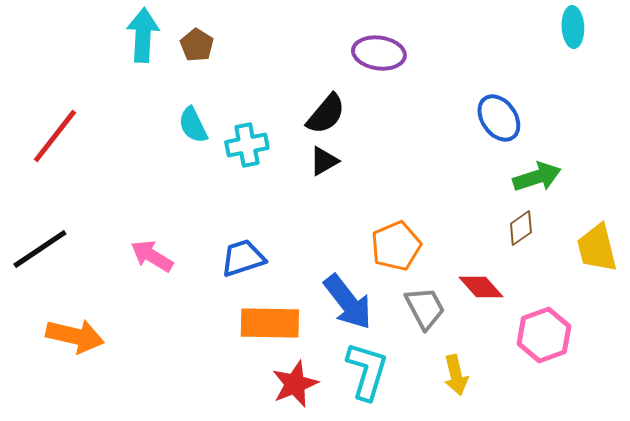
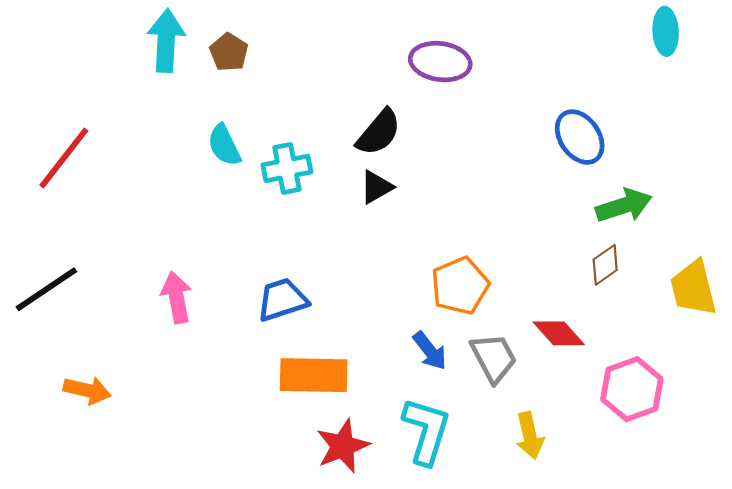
pink arrow: (152, 256) -> (177, 297), turned 48
blue arrow: (348, 302) -> (430, 351), moved, size x0.6
orange arrow: (75, 336) -> (87, 390), size x0.7

